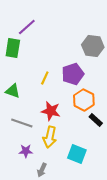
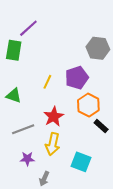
red star: (51, 111) -> (54, 117), turned 30
gray line: (22, 123) -> (23, 129), turned -40

